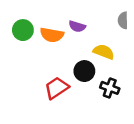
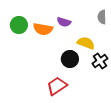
red trapezoid: (57, 88) -> (57, 86), moved
black cross: (110, 88) -> (100, 61), moved, turned 35

